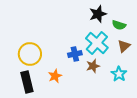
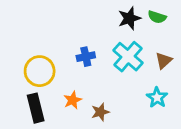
green semicircle: (119, 25) -> (157, 17), moved
blue cross: (75, 54) -> (86, 57), moved
brown star: (93, 66) -> (100, 112), moved

